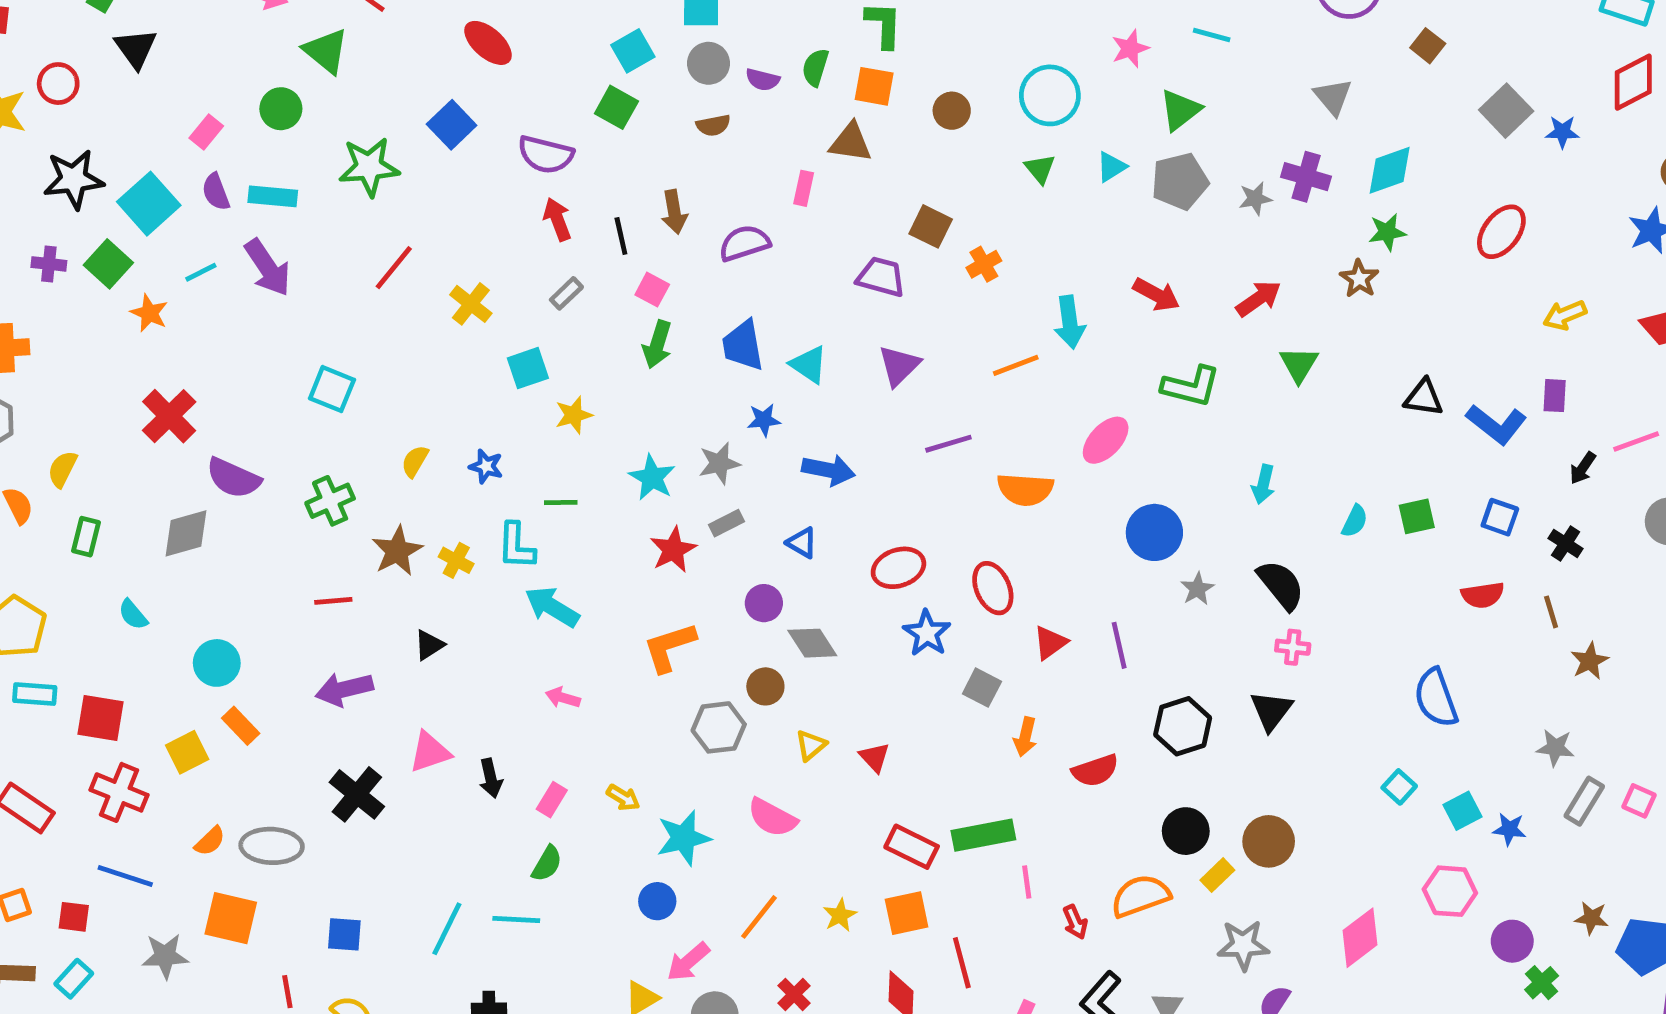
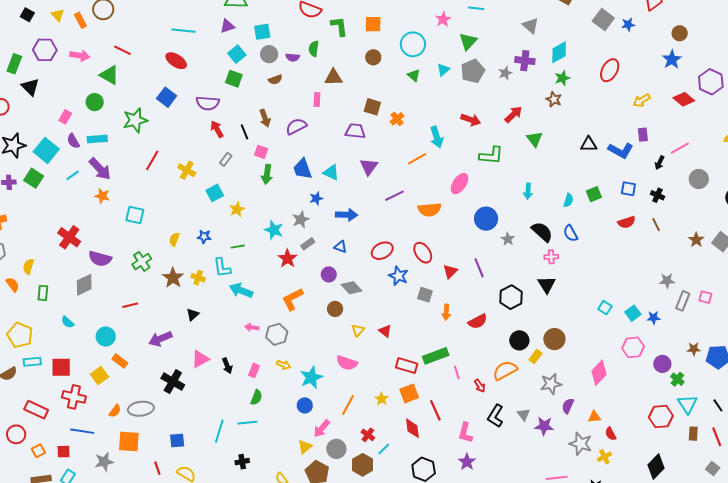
orange square: (874, 86) -> (373, 24), moved
orange star: (149, 313) -> (102, 196), moved
red line: (333, 601) -> (130, 305), moved
brown star: (1590, 661) -> (696, 240), moved
blue semicircle: (1436, 698) -> (571, 233), moved, size x0.7
gray hexagon: (719, 727) -> (277, 334), moved

